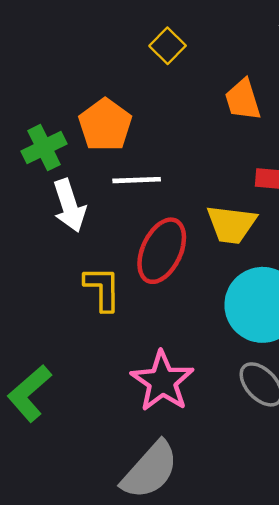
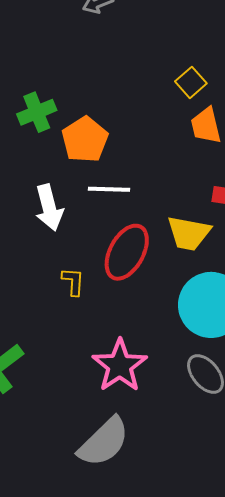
yellow square: (168, 46) -> (191, 82), moved
green cross: (44, 148) -> (37, 112), moved
yellow L-shape: (102, 289) -> (73, 282), size x0.7

